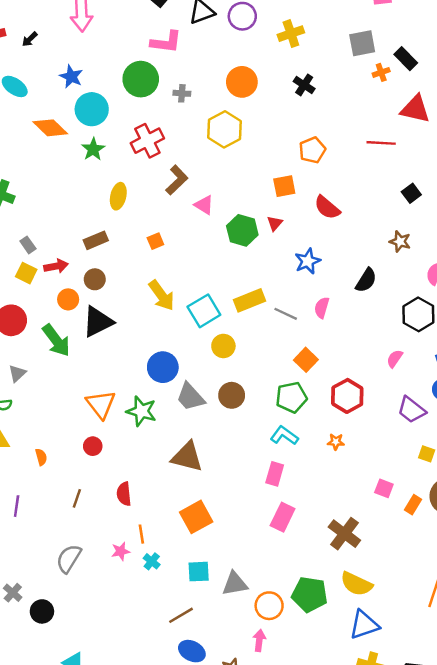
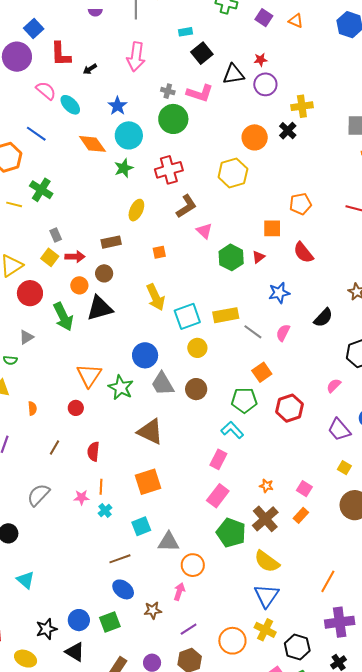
black cross: (304, 85) -> (288, 131), moved
gray cross: (182, 93) -> (168, 91), moved
orange star: (336, 442) -> (266, 486), moved
orange rectangle: (413, 505) -> (301, 515), moved
cyan square: (199, 572) -> (141, 526), turned -30
green pentagon: (310, 594) -> (231, 533), moved
blue triangle: (364, 625) -> (266, 596), turned -48

